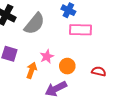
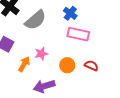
orange circle: (67, 66) -> (67, 65), moved
red semicircle: (99, 71) -> (91, 66), moved

